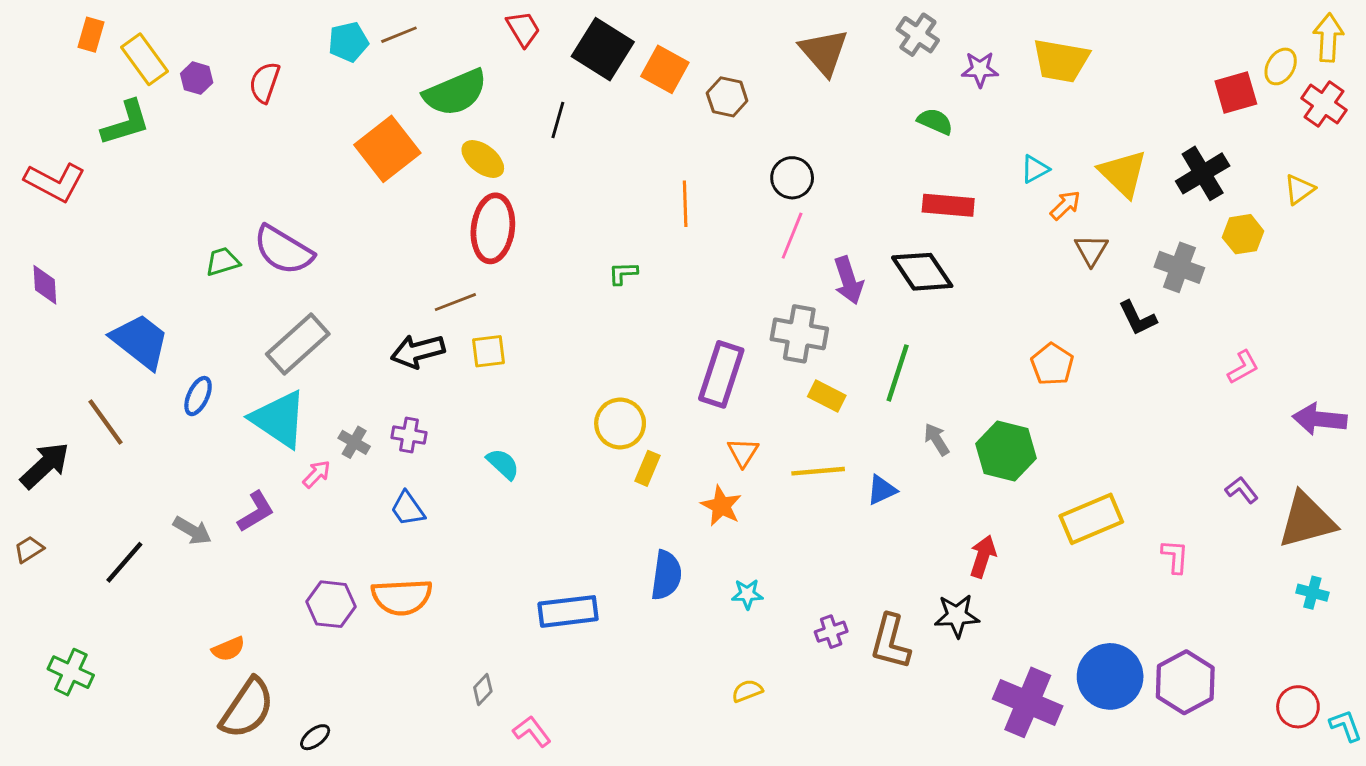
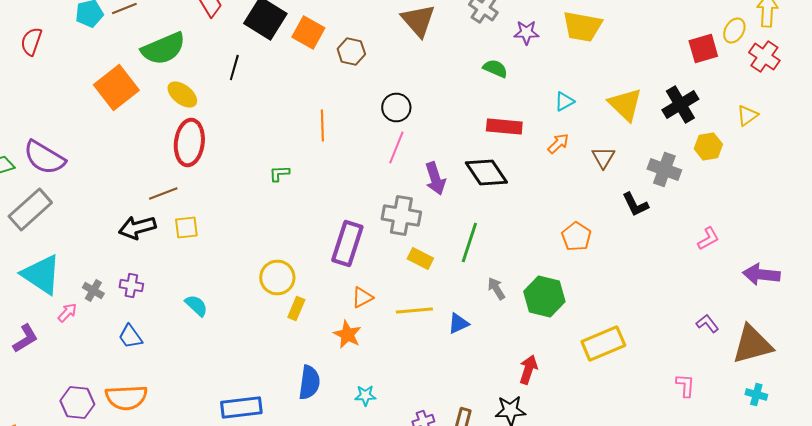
orange arrow: (1065, 205) -> (558, 144), moved
gray rectangle: (298, 344) -> (30, 210), moved
orange triangle: (743, 452) -> (362, 298), turned 30
pink L-shape: (1175, 556) -> (685, 386), moved

